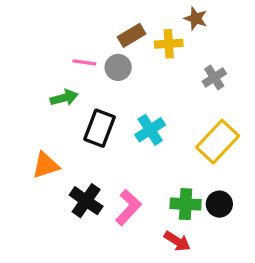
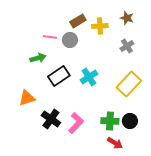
brown star: (196, 18) -> (127, 18), moved
black rectangle: (100, 128) -> (59, 76), turned 35
red arrow: (177, 241) -> (115, 143), moved

